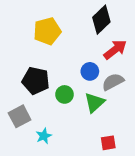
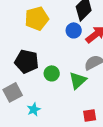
blue circle: (90, 71) -> (74, 30), moved

